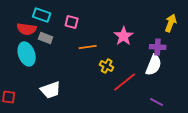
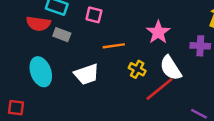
cyan ellipse: (27, 54) -> (41, 72), moved
white semicircle: (154, 65) -> (171, 68), moved, turned 125
white trapezoid: (51, 90) -> (87, 74), moved

